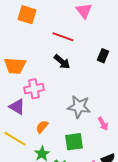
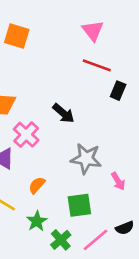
red line: (63, 37) -> (97, 65), moved
black arrow: (62, 62) -> (63, 113), moved
pink cross: (34, 89) -> (26, 135), turned -36

